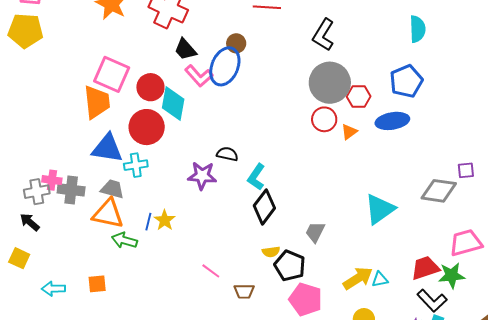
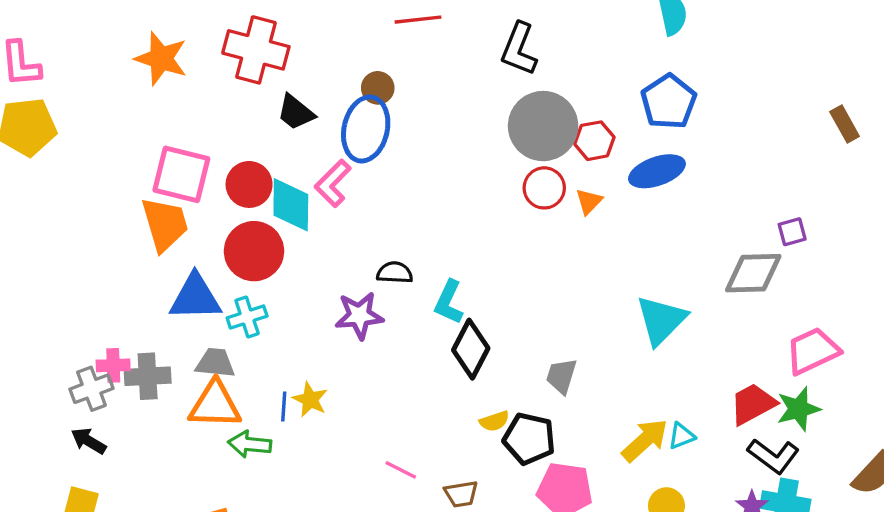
pink L-shape: (199, 76) -> (333, 183), moved, turned 96

